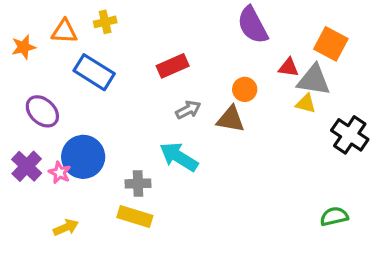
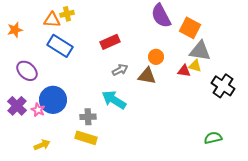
orange triangle: (64, 31) -> (52, 20), moved
orange square: (331, 44) -> (190, 28), moved
red triangle: (289, 67) -> (184, 71), moved

